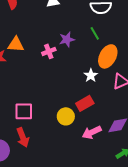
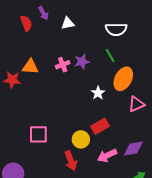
pink cross: (49, 51) -> (63, 65), moved
white star: (91, 75) -> (98, 93), moved
red arrow: (23, 137) -> (71, 161), moved

